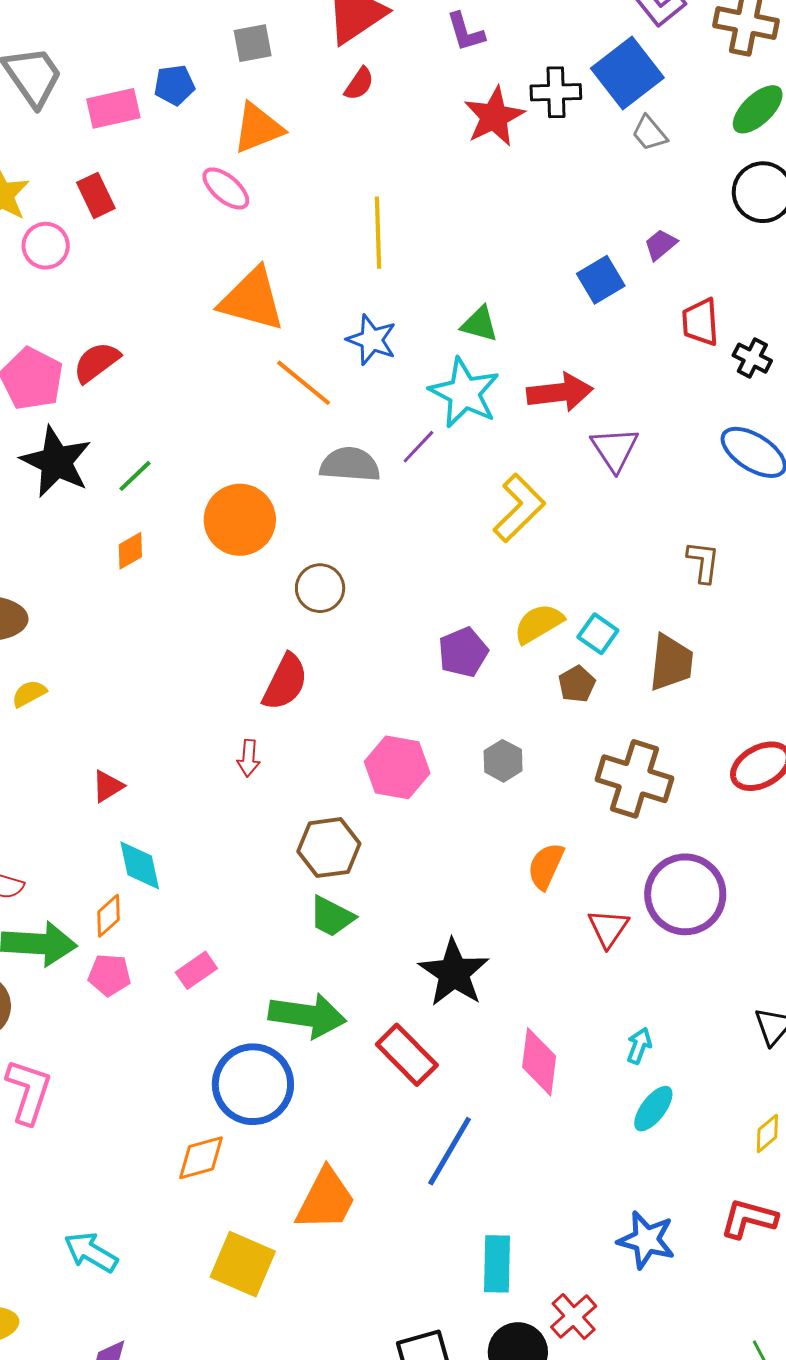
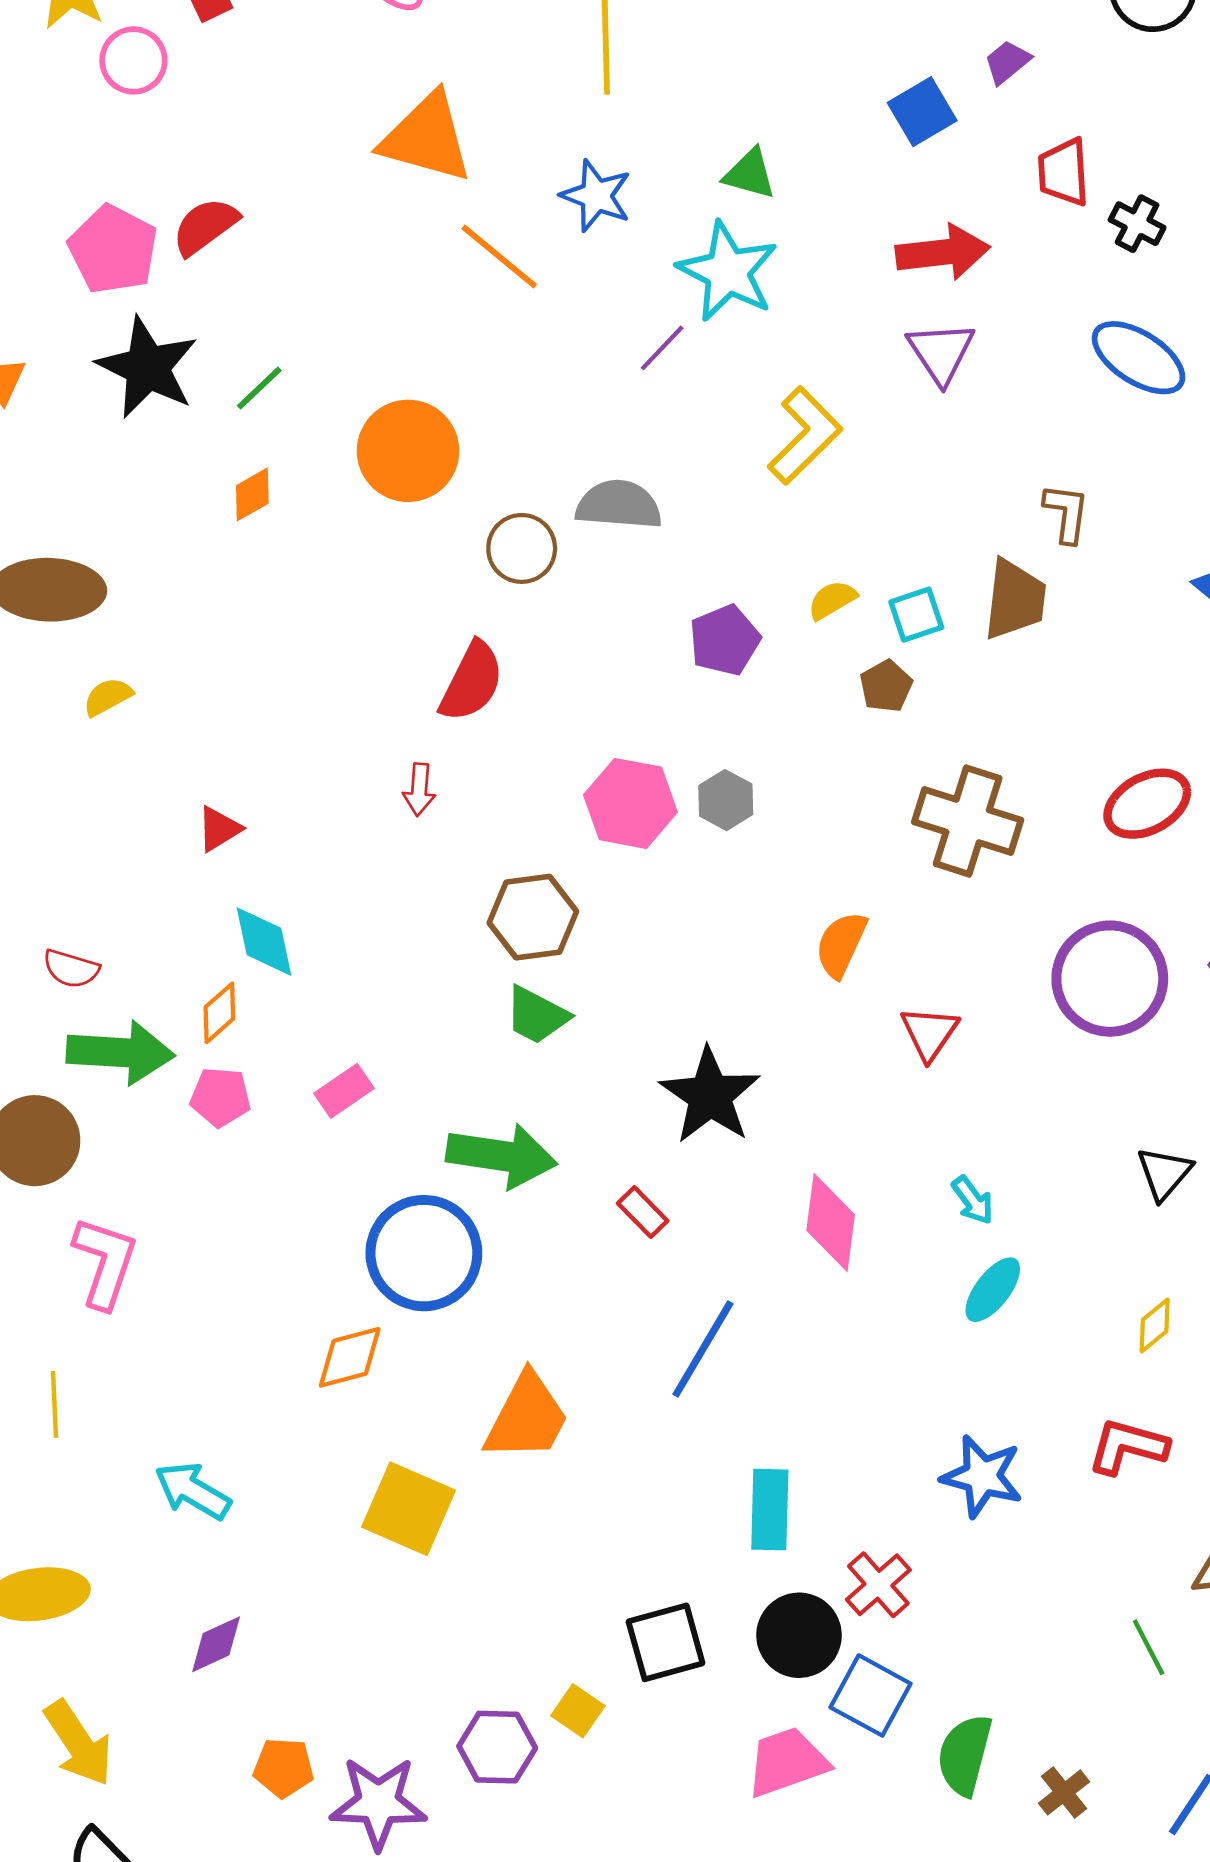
red arrow: (560, 392) -> (943, 252), moved
gray semicircle: (350, 465) -> (619, 505), moved
yellow semicircle: (539, 624) -> (832, 600), size x0.7
cyan square: (598, 634) -> (916, 615), turned 36
brown trapezoid: (671, 663) -> (1015, 599), moved
gray hexagon: (503, 761) -> (726, 800), moved
purple circle: (685, 894) -> (1110, 979), moved
cyan arrow: (639, 1046) -> (973, 1200), turned 123
red rectangle: (407, 1055) -> (643, 1212), size x0.6

